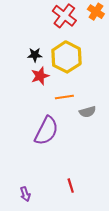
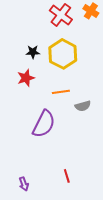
red star: (40, 76) -> (26, 78), moved

